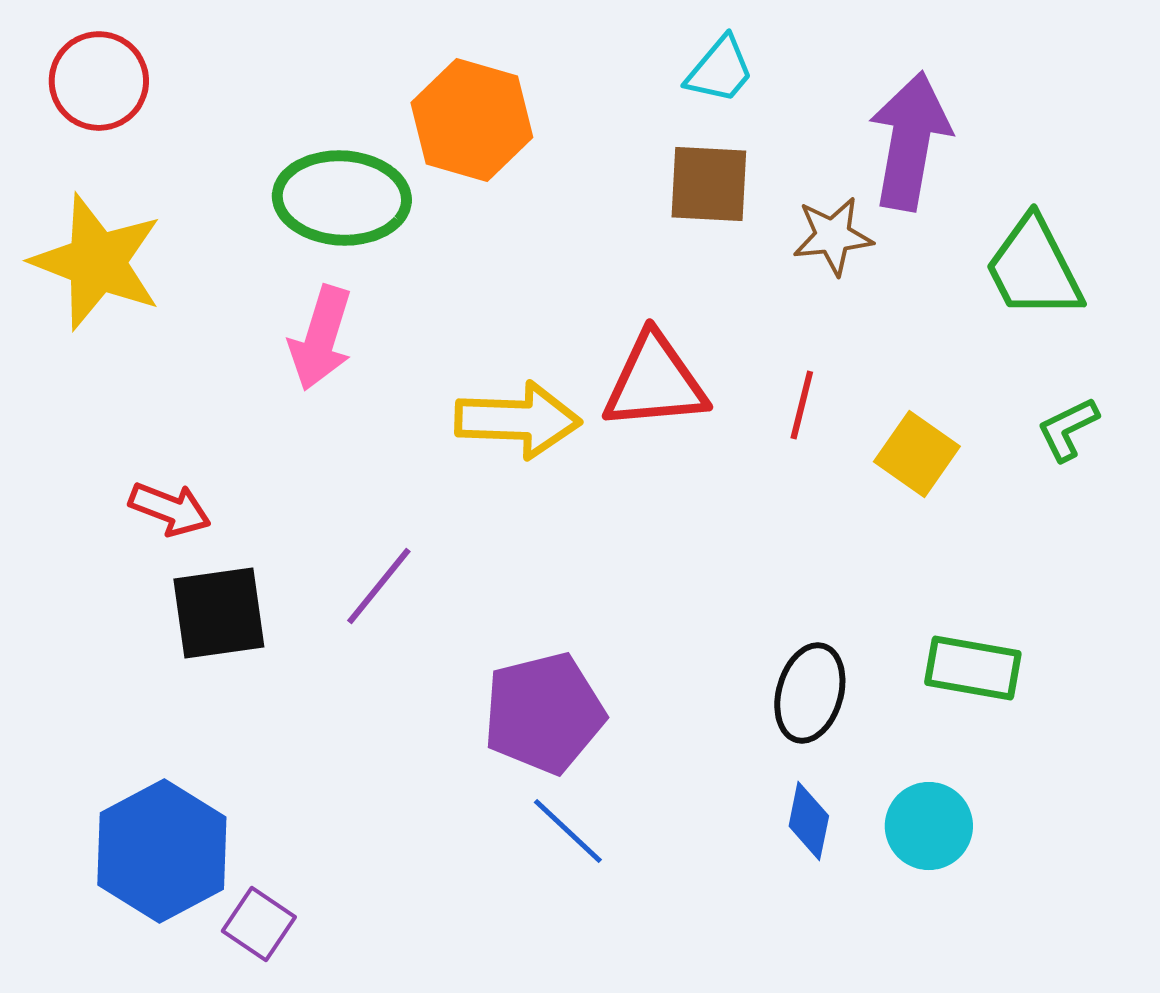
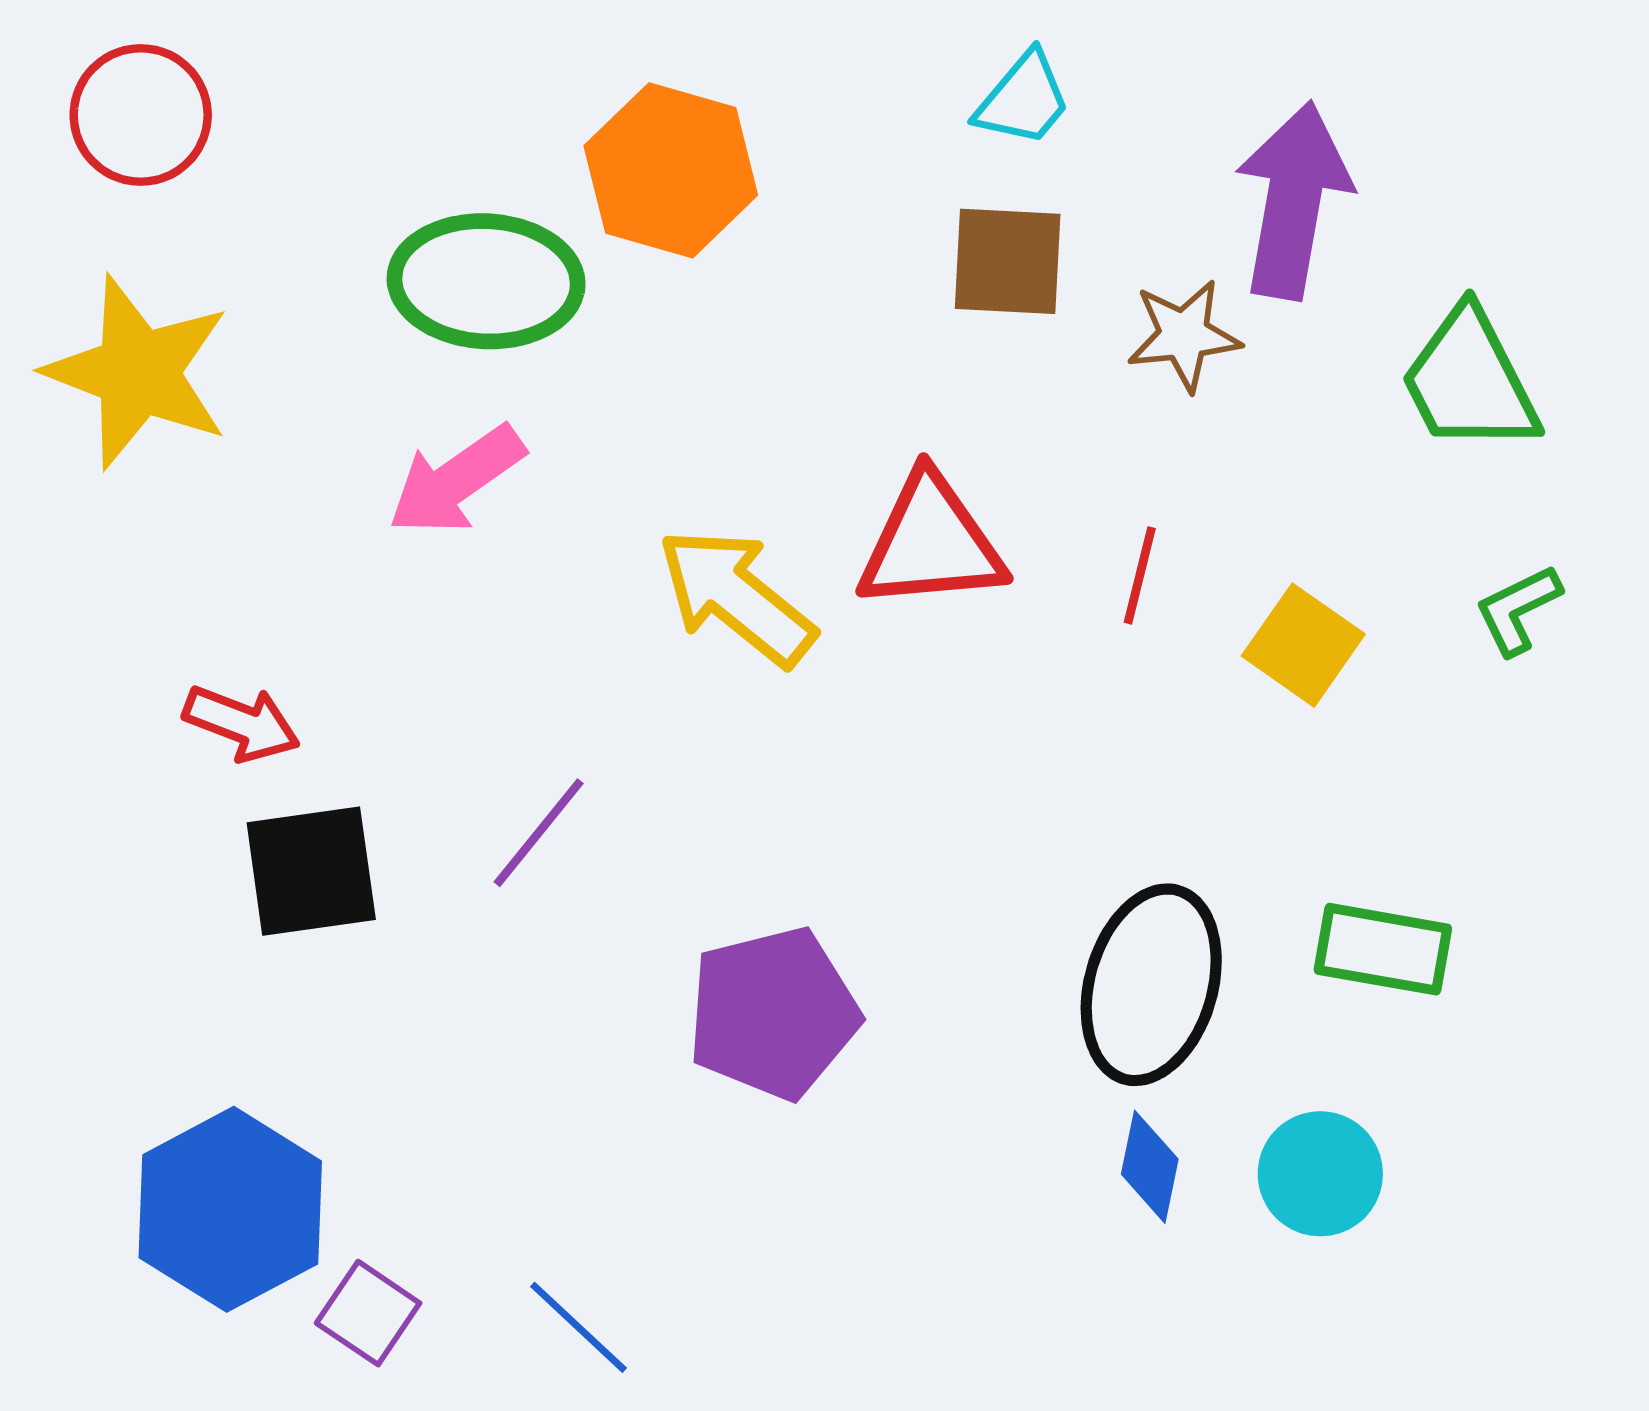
pink arrow: (321, 338) -> (456, 480), turned 38
yellow arrow: (518, 420) -> (736, 597), turned -143
black ellipse: (810, 693) -> (1151, 985), size x1.4
blue line: (568, 831) -> (578, 1327), moved

